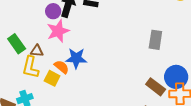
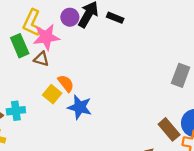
pink star: (58, 31) -> (46, 37), moved
blue star: (76, 58) -> (80, 107), moved
yellow L-shape: (31, 67) -> (32, 23), moved

